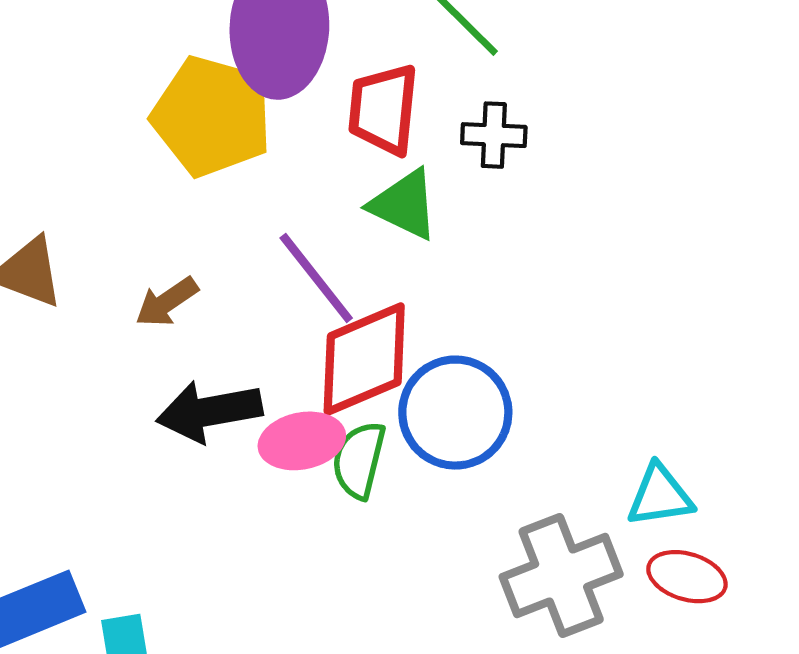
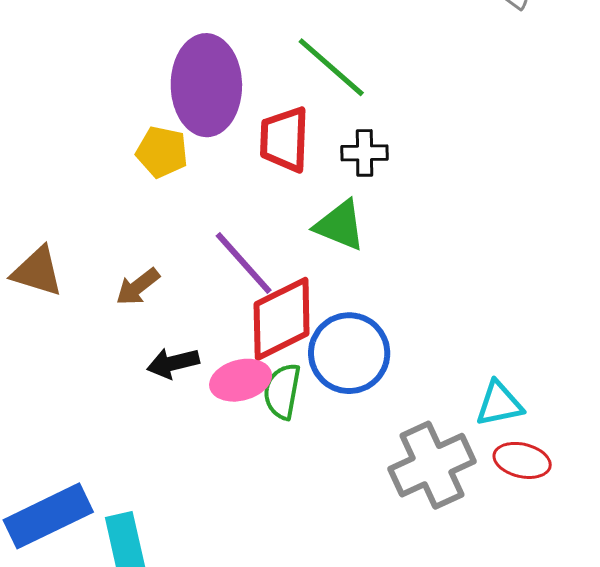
yellow pentagon: (212, 116) -> (162, 152), size x0.6
green triangle: (404, 204) -> (340, 225), moved
black arrow: (209, 411) -> (173, 363), size x0.7

